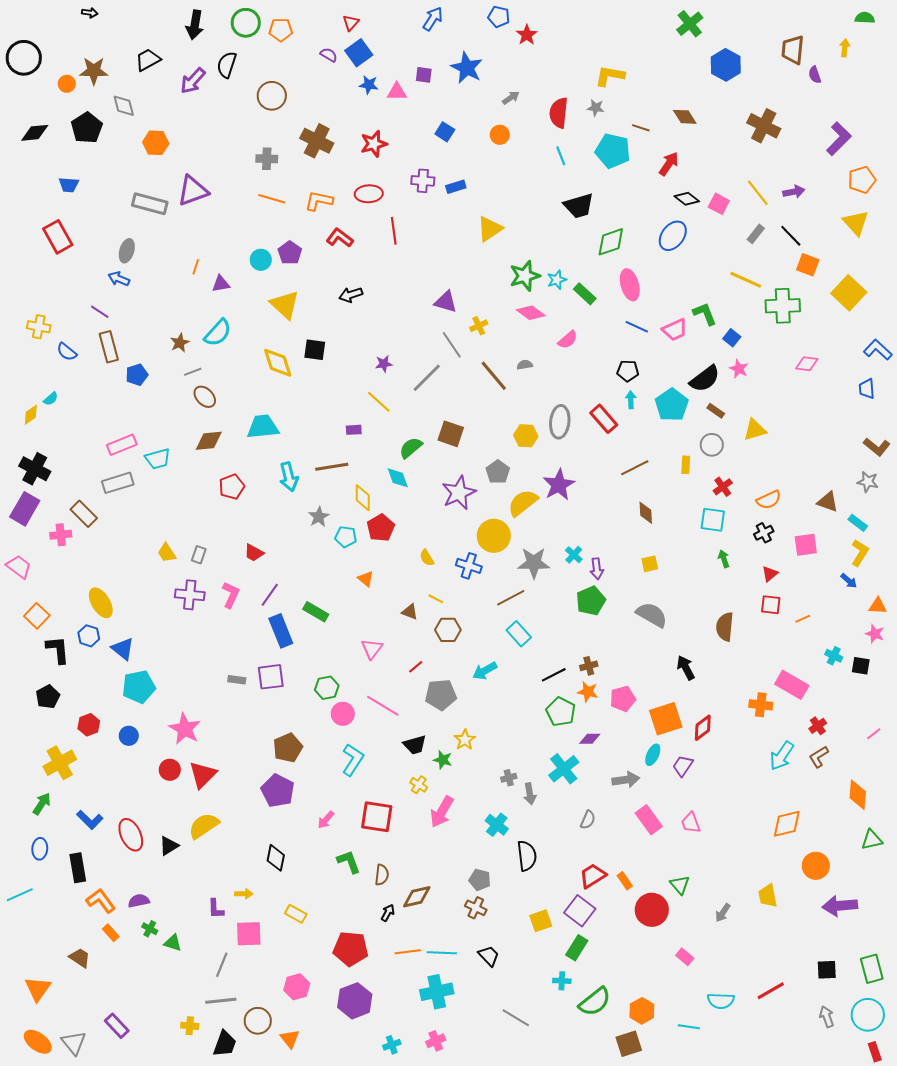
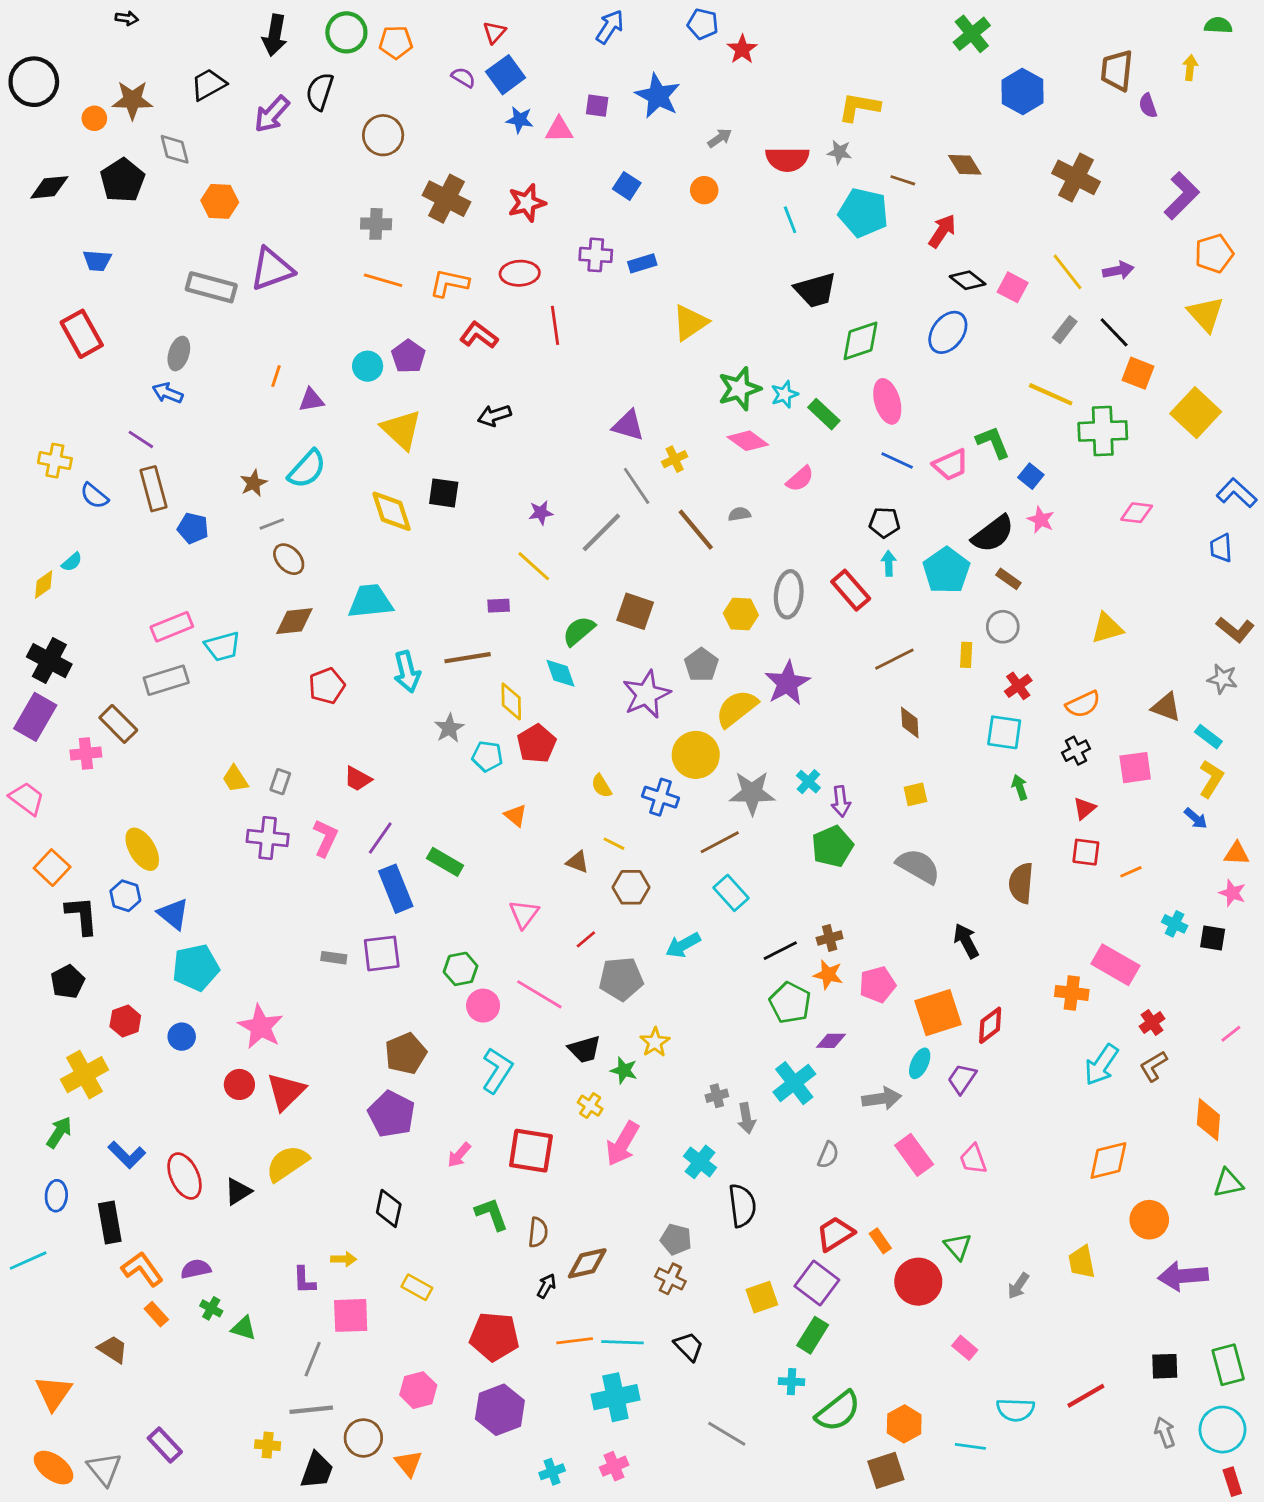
red semicircle: (559, 113) -> (787, 159), turned -96
blue pentagon: (137, 375) -> (193, 528), turned 30
yellow triangle: (755, 430) -> (1107, 628), moved

